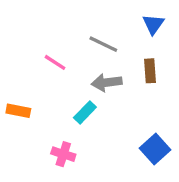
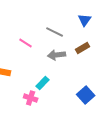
brown rectangle: (150, 71) -> (83, 48), turned 64
cyan rectangle: (85, 112) -> (43, 83), moved

